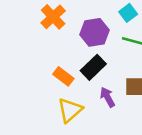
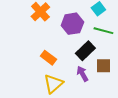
black rectangle: (93, 67) -> (85, 51), moved

